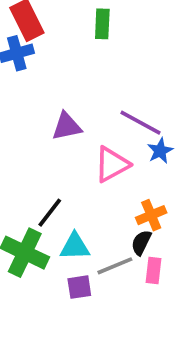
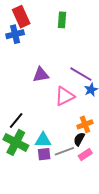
black line: (50, 213) -> (16, 120), moved
pink rectangle: (153, 270) -> (85, 154), turned 48
purple square: (79, 287) -> (44, 154), moved

